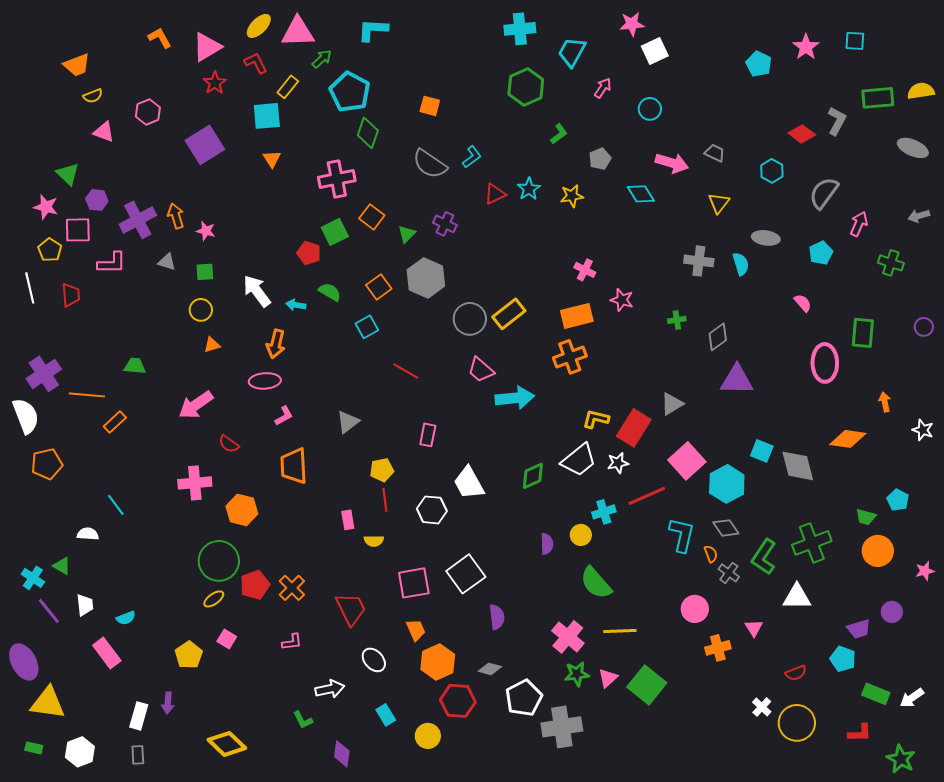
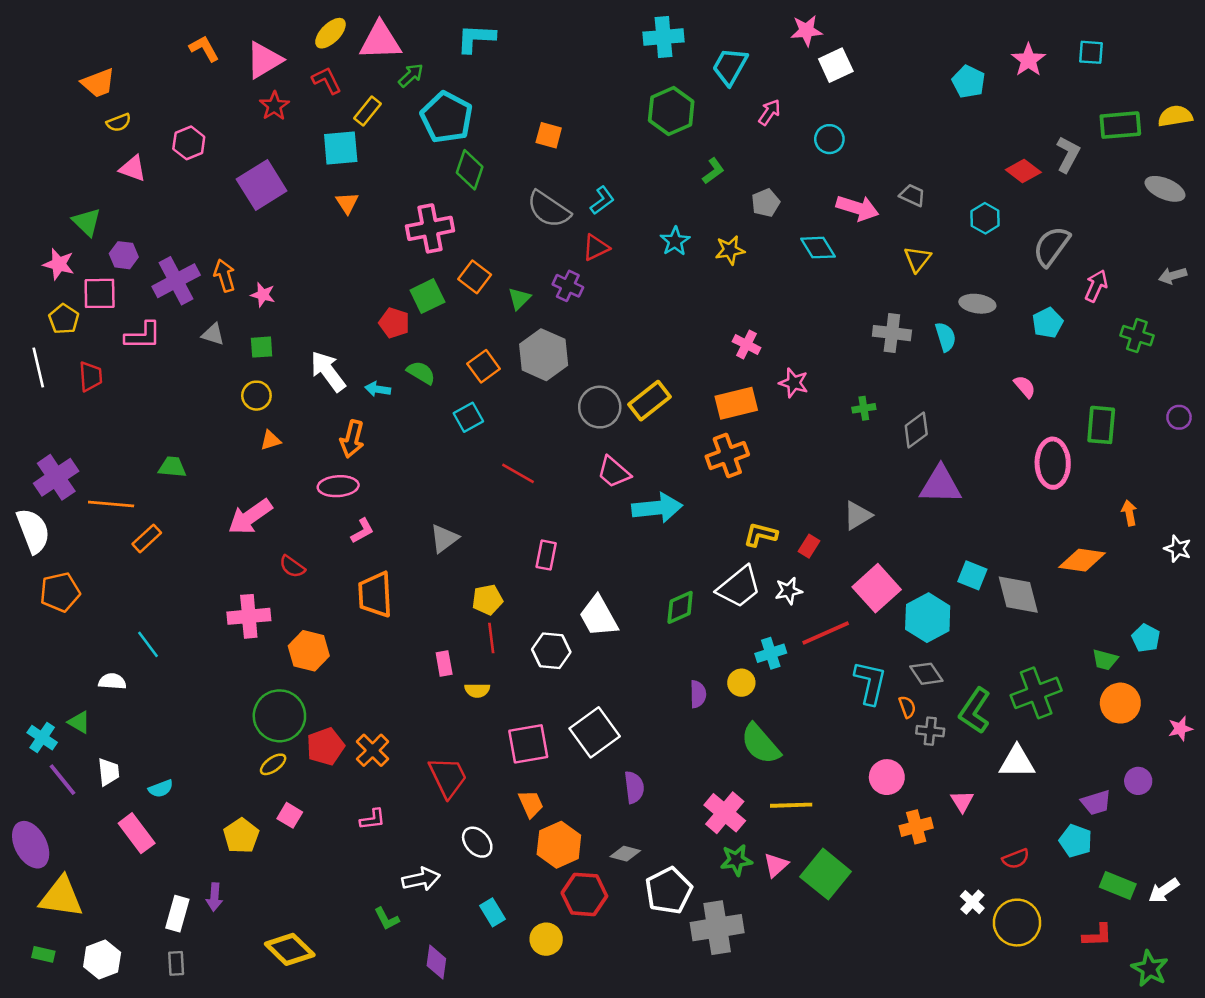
red triangle: (495, 194) -> (596, 248), moved
red rectangle: (634, 428) -> (809, 546), size x0.5
gray cross: (729, 573) -> (930, 731), turned -30

